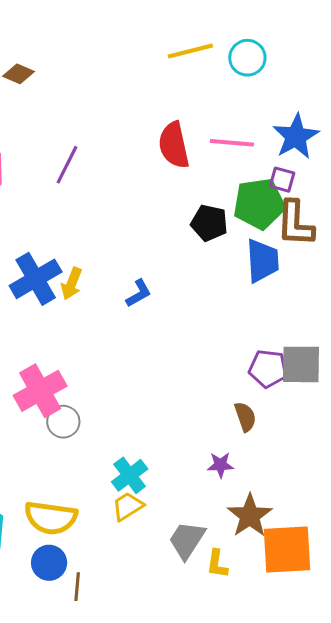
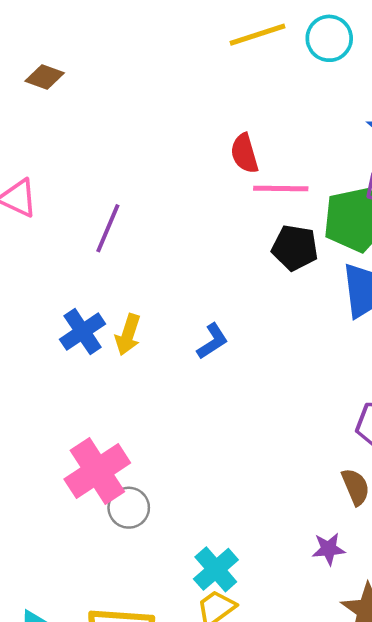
pink line: (232, 143) -> (281, 188), moved
red semicircle: (174, 145) -> (244, 153), size x0.7
purple line: (67, 165) -> (108, 228), moved
blue cross: (36, 279) -> (83, 332), size x0.7

